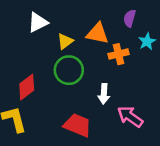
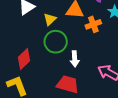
white arrow: (104, 94) -> (75, 59), moved

